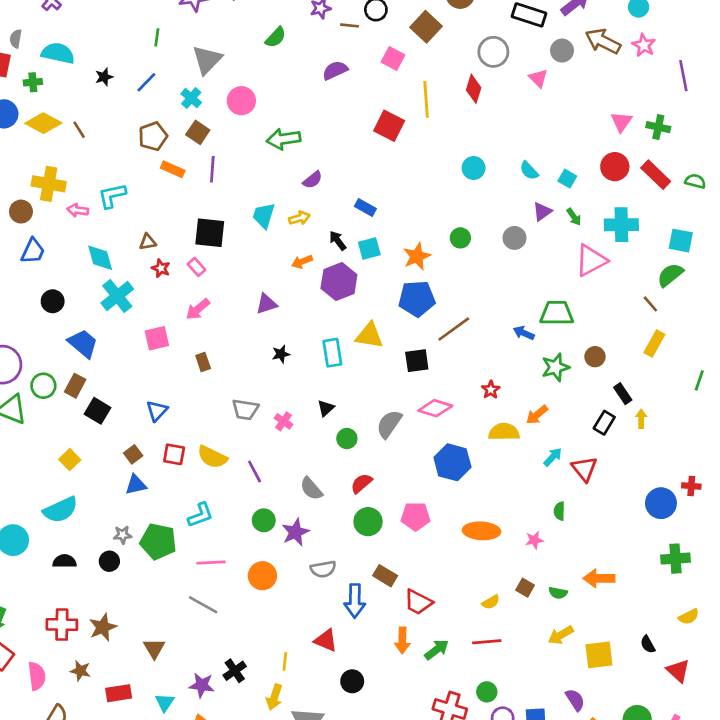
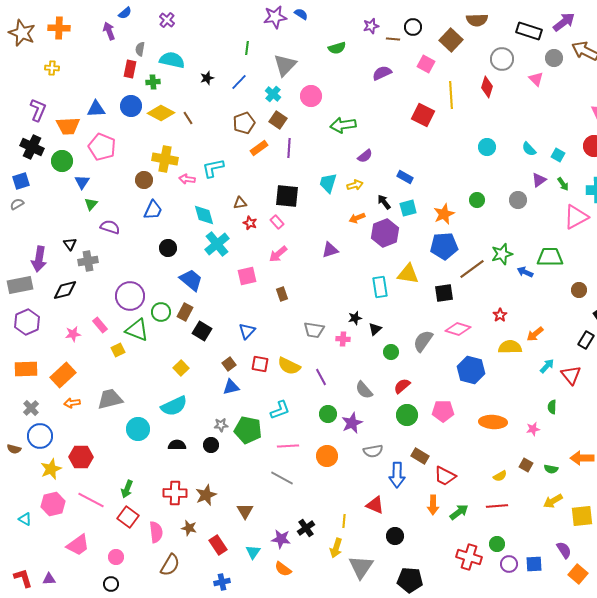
green semicircle: (276, 37) -> (337, 48), turned 30
orange rectangle: (173, 169) -> (259, 148), turned -60
black star: (281, 354) -> (355, 318), moved
green star: (555, 367) -> (502, 254), moved
pink cross: (284, 421) -> (343, 339), turned -32
red rectangle: (119, 693) -> (218, 545), turned 66

